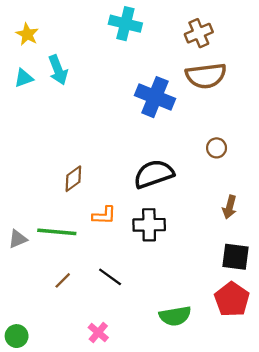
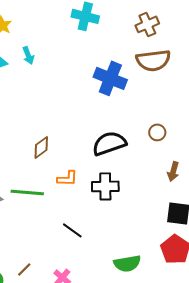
cyan arrow: (58, 70) -> (28, 55), size x0.7
brown circle: (217, 148) -> (157, 132), moved
brown line: (63, 280) -> (24, 269), moved

